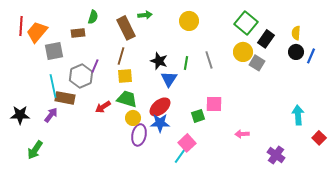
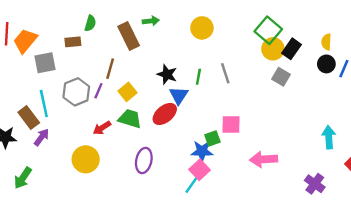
yellow circle: (243, 52) -> (273, 49), moved
brown line: (121, 56) -> (110, 69), moved
purple line: (95, 66) -> (98, 91), moved
yellow square: (125, 76) -> (128, 92), turned -35
brown rectangle: (65, 98) -> (29, 117), moved, turned 42
red ellipse: (160, 107) -> (165, 114), moved
yellow circle: (133, 118) -> (86, 159), moved, size x1.5
blue star: (160, 123) -> (202, 151), moved
pink arrow: (242, 134) -> (264, 159), size x1.6
purple cross: (276, 155) -> (315, 184), moved

